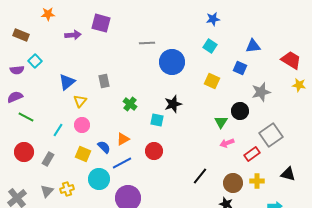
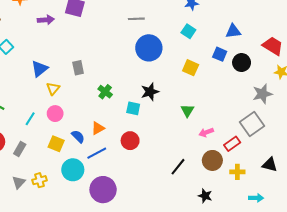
gray line: (147, 43) -> (136, 19), moved
gray star: (261, 92) -> (262, 94), moved
black circle: (240, 111) -> (242, 63), moved
green triangle: (221, 122) -> (187, 110), moved
brown circle: (233, 183) -> (212, 160), moved

